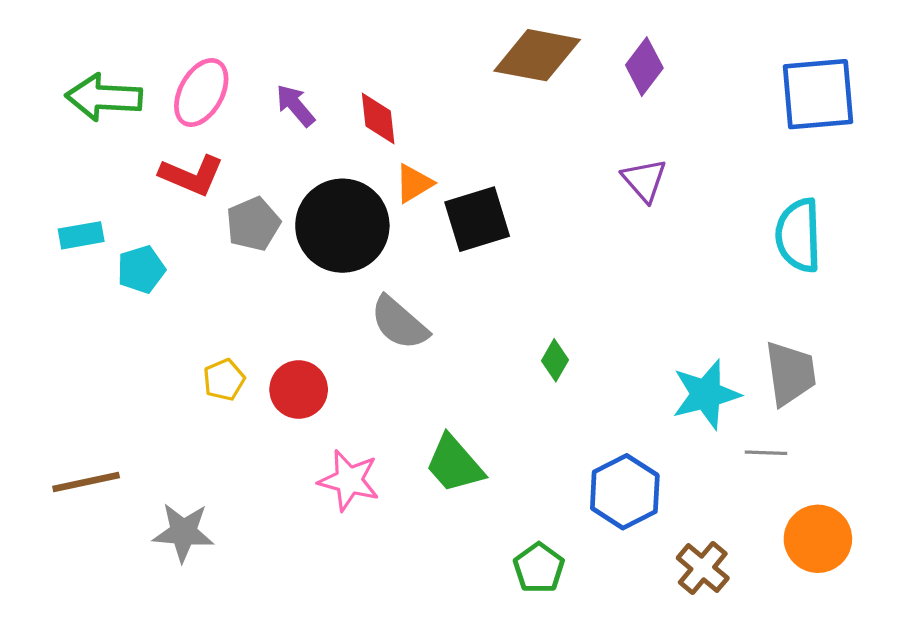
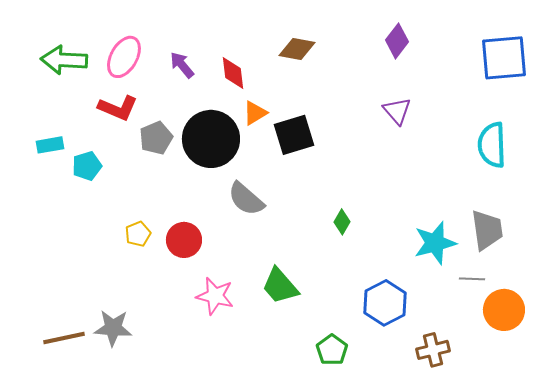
brown diamond: (537, 55) -> (297, 49), moved, size x0.7
brown line: (86, 482) -> (64, 338), moved
orange circle: (818, 539) -> (504, 310), moved
brown cross: (703, 568) -> (433, 350), turned 36

